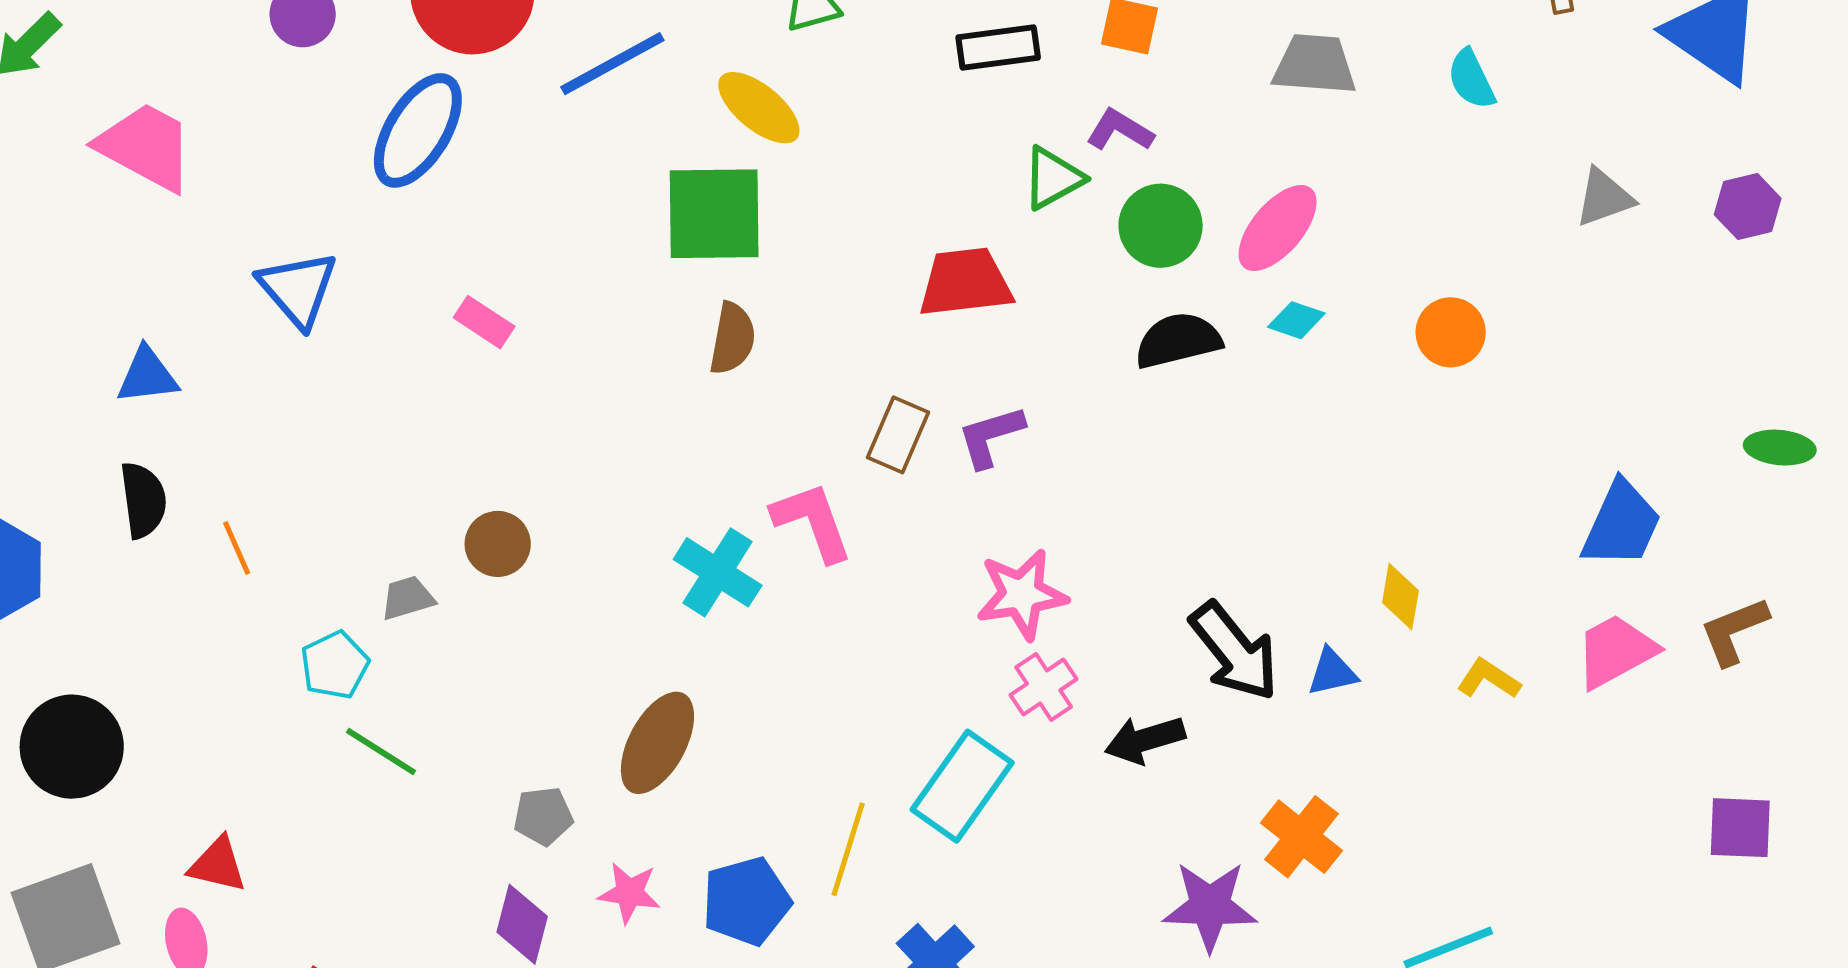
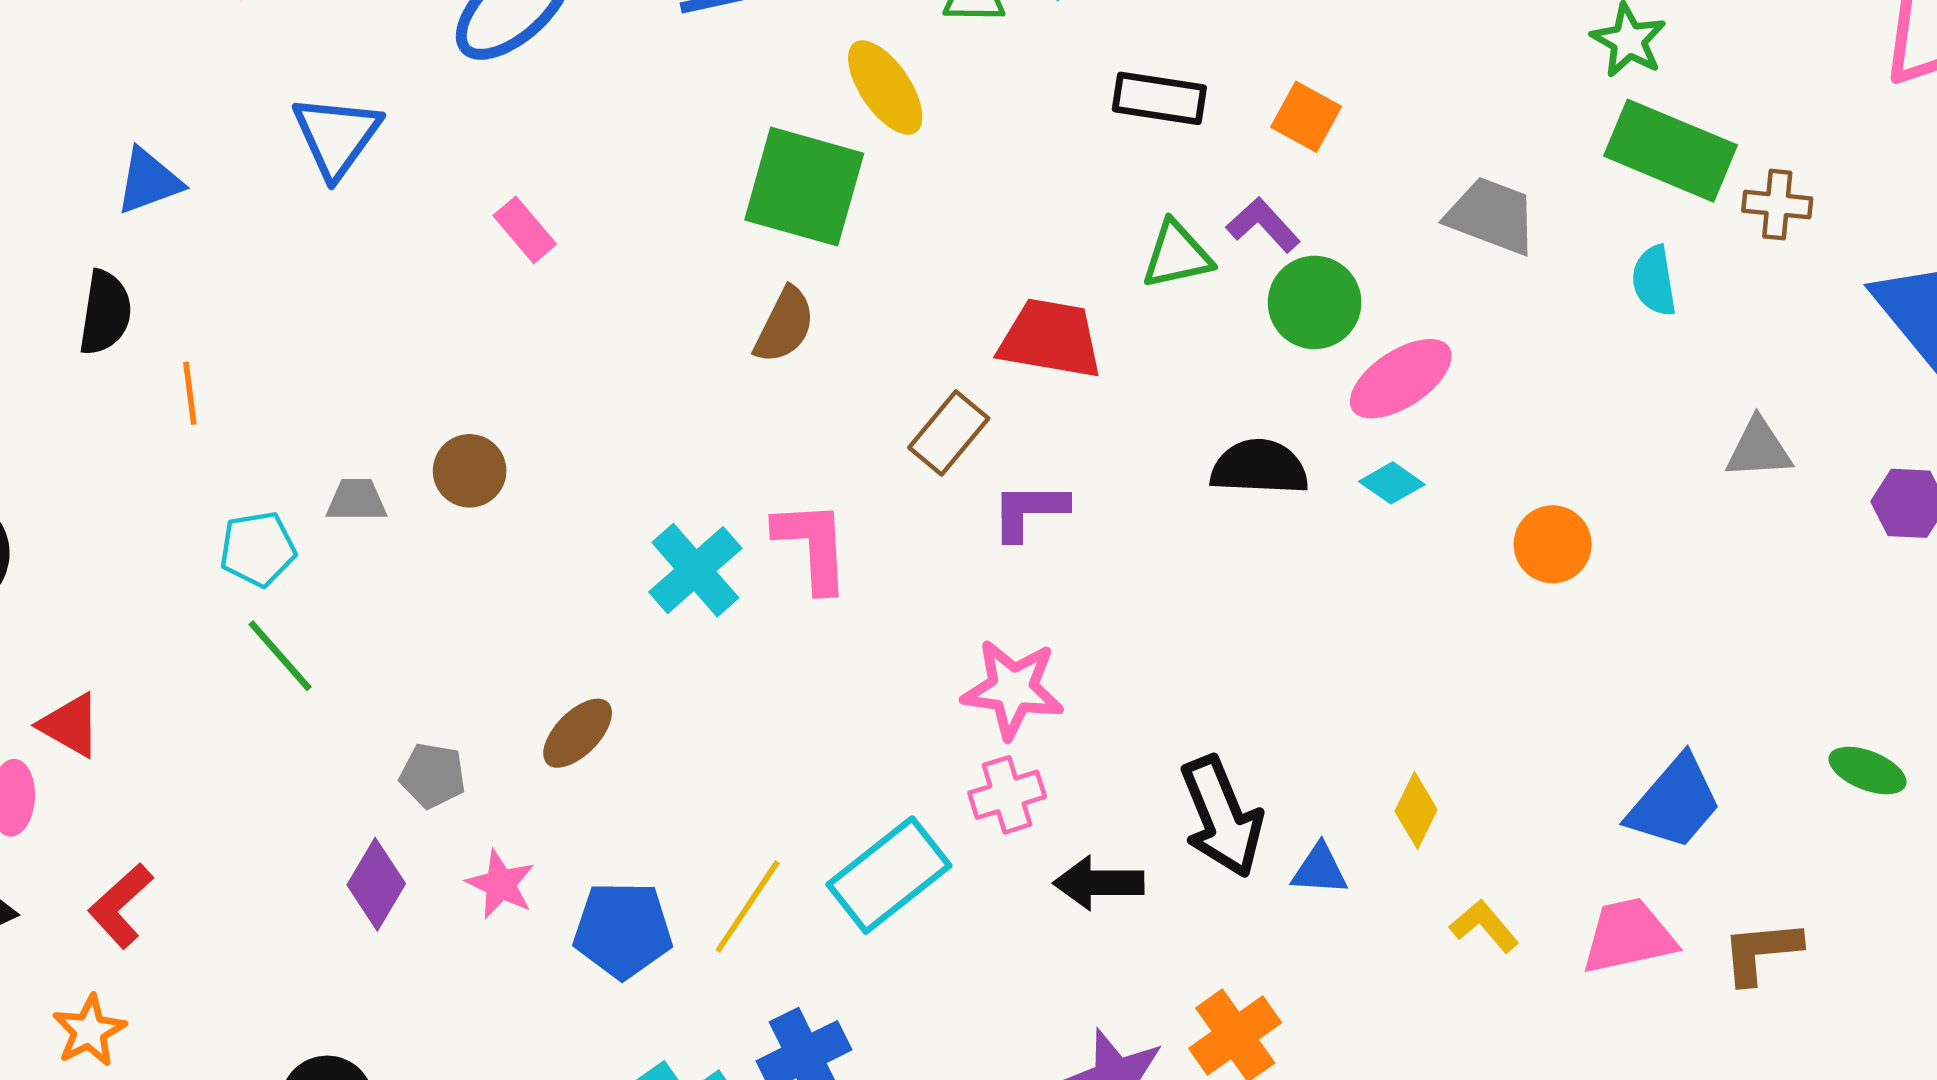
green circle: (1161, 226) -> (1315, 302), moved
blue triangle: (147, 376) -> (149, 181), turned -30
brown rectangle: (898, 435) -> (949, 433), moved
brown ellipse: (657, 743) -> (578, 733), size x0.7

